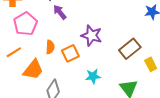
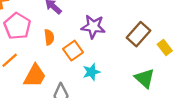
orange semicircle: (50, 47) -> (49, 37), moved
cyan star: (93, 76) -> (91, 72), moved

